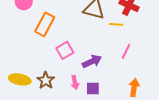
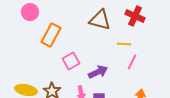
yellow line: (116, 24) -> (124, 44), moved

